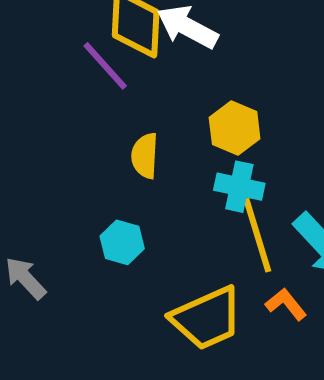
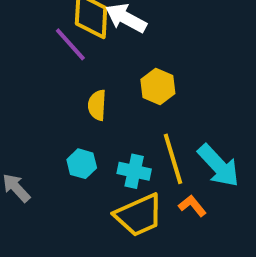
cyan cross: (239, 187) -> (134, 171), moved

